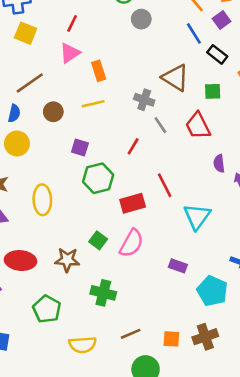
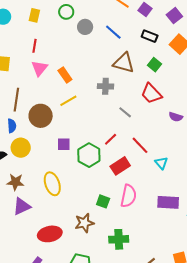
blue line: (194, 33) -> (113, 32), moved
brown line: (30, 83) -> (16, 100), turned -30
green square: (213, 91) -> (154, 65), turned -32
brown circle: (53, 112) -> (41, 116), size x1.5
gray line: (160, 125) -> (125, 112), moved
red line: (133, 146) -> (111, 139), moved, turned 32
purple square: (80, 147) -> (64, 144), moved
purple semicircle: (219, 164) -> (176, 117), turned -48
cyan triangle: (197, 216) -> (161, 163), moved, size x0.6
purple rectangle: (178, 266) -> (168, 202), size x1.5

